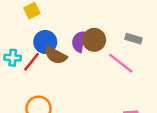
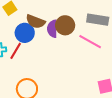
gray rectangle: (134, 39) -> (98, 20), size x1.5
brown semicircle: (56, 55) -> (36, 22), moved

